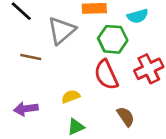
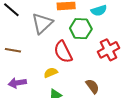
brown line: (31, 57) -> (13, 50), moved
red semicircle: (106, 75) -> (63, 52), moved

